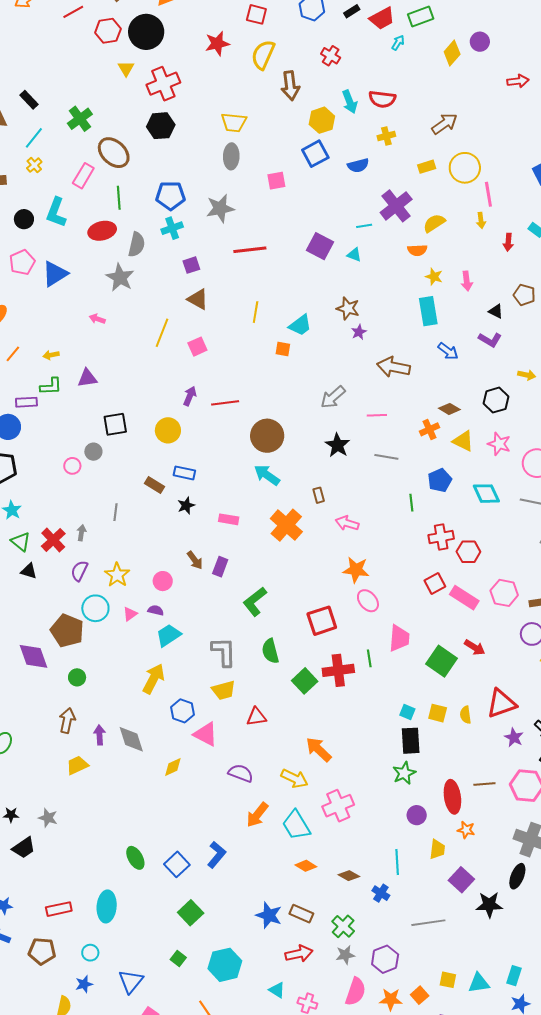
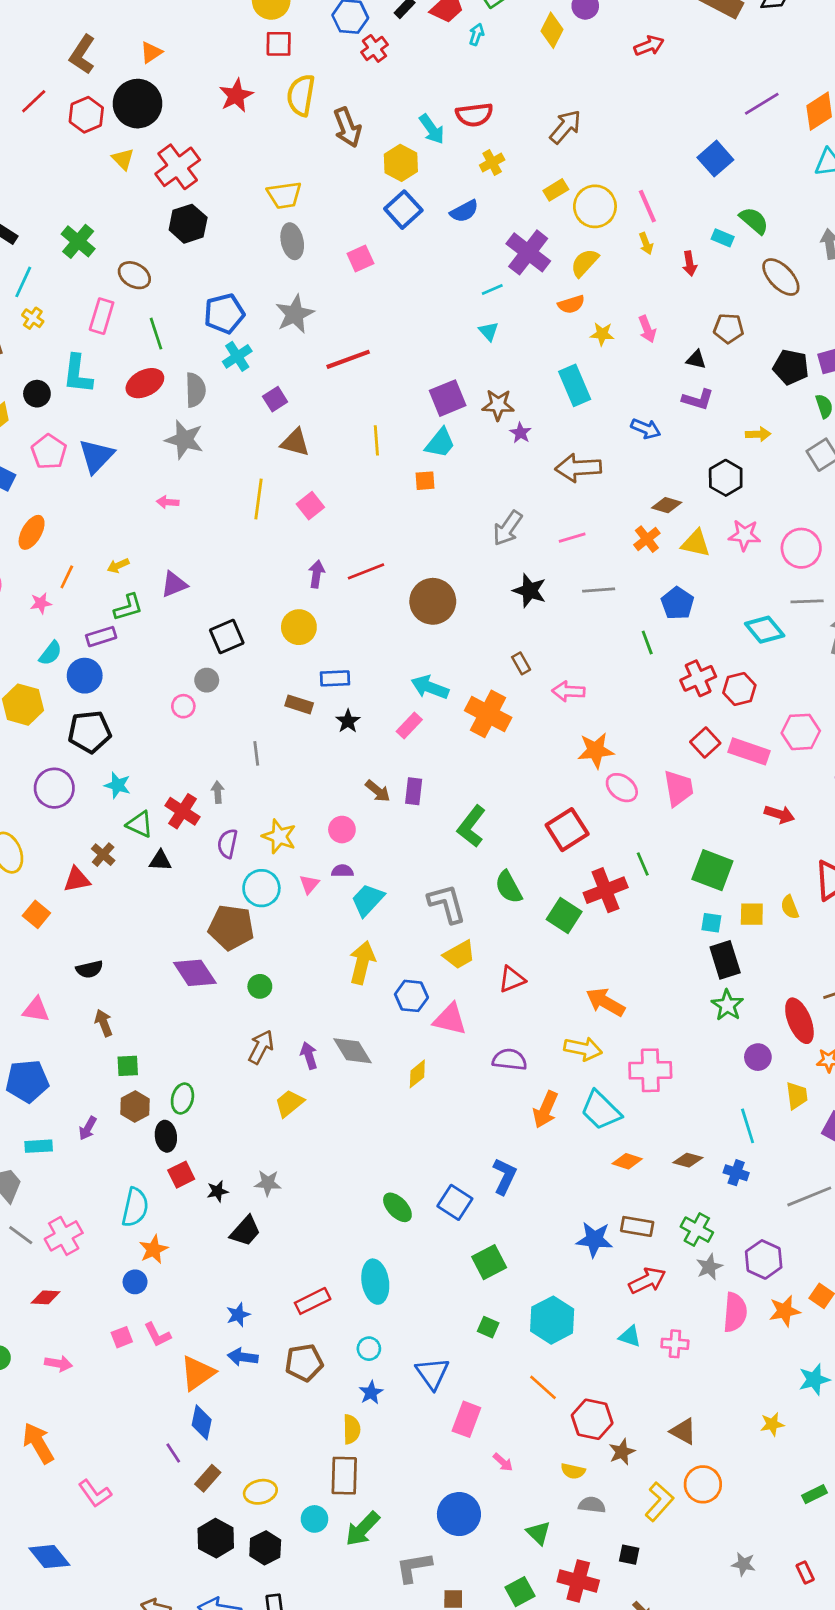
red cross: (331, 56) -> (374, 48), moved, turned 36
brown ellipse: (114, 153) -> (134, 275), size x0.7
yellow circle: (465, 168) -> (595, 206), moved
purple square: (320, 246) -> (448, 398), moved, turned -36
cyan triangle: (354, 255) -> (489, 331), turned 42
cyan rectangle: (428, 311) -> (575, 385), moved
cyan arrow: (267, 475) -> (430, 687), moved
cyan diamond: (486, 494) -> (765, 630), moved
pink rectangle: (229, 519) -> (409, 725), turned -42
pink trapezoid: (399, 638) -> (679, 788), moved
green square: (442, 661) -> (712, 870), moved
brown arrow: (67, 720) -> (261, 1047), turned 30
pink cross: (338, 806) -> (650, 1070), turned 36
green square: (191, 913) -> (489, 1262), turned 30

